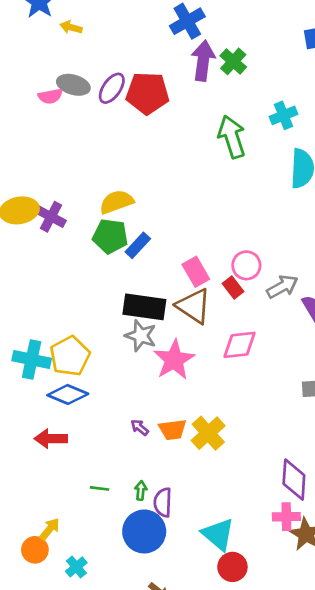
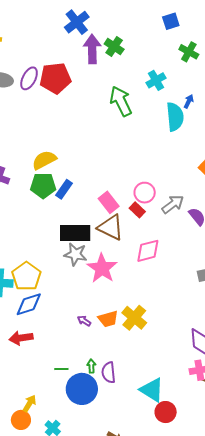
blue diamond: (68, 394) -> (29, 304), turned -32
blue circle: (144, 531) -> (82, 389), moved

